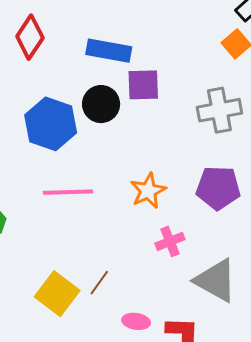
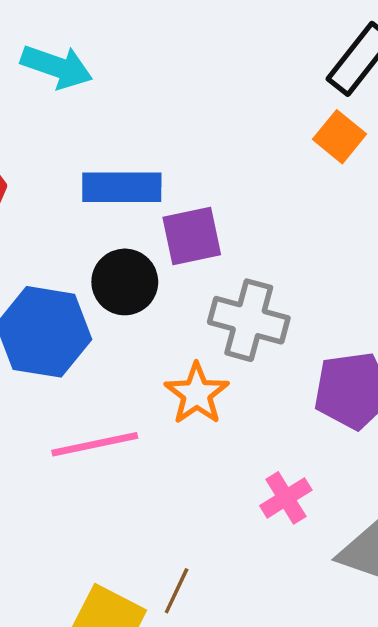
gray cross: (219, 110) -> (249, 320), moved, turned 36
orange star: (148, 191) -> (197, 394), moved

